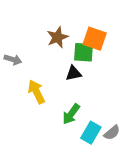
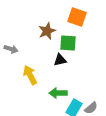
orange square: (95, 39) -> (77, 17), moved
green arrow: (71, 114) -> (58, 93), turned 54

